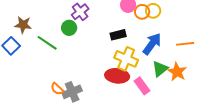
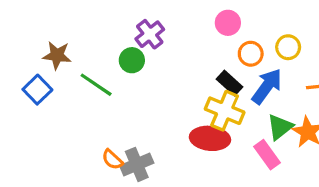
yellow circle: (153, 11) -> (288, 47), moved
orange circle: (142, 12) -> (251, 54), moved
black rectangle: (118, 35) -> (230, 83), moved, turned 56
pink rectangle: (142, 86) -> (267, 155), moved

